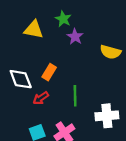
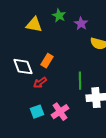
purple star: (75, 37) -> (81, 24), moved
green line: (75, 96) -> (80, 81), moved

